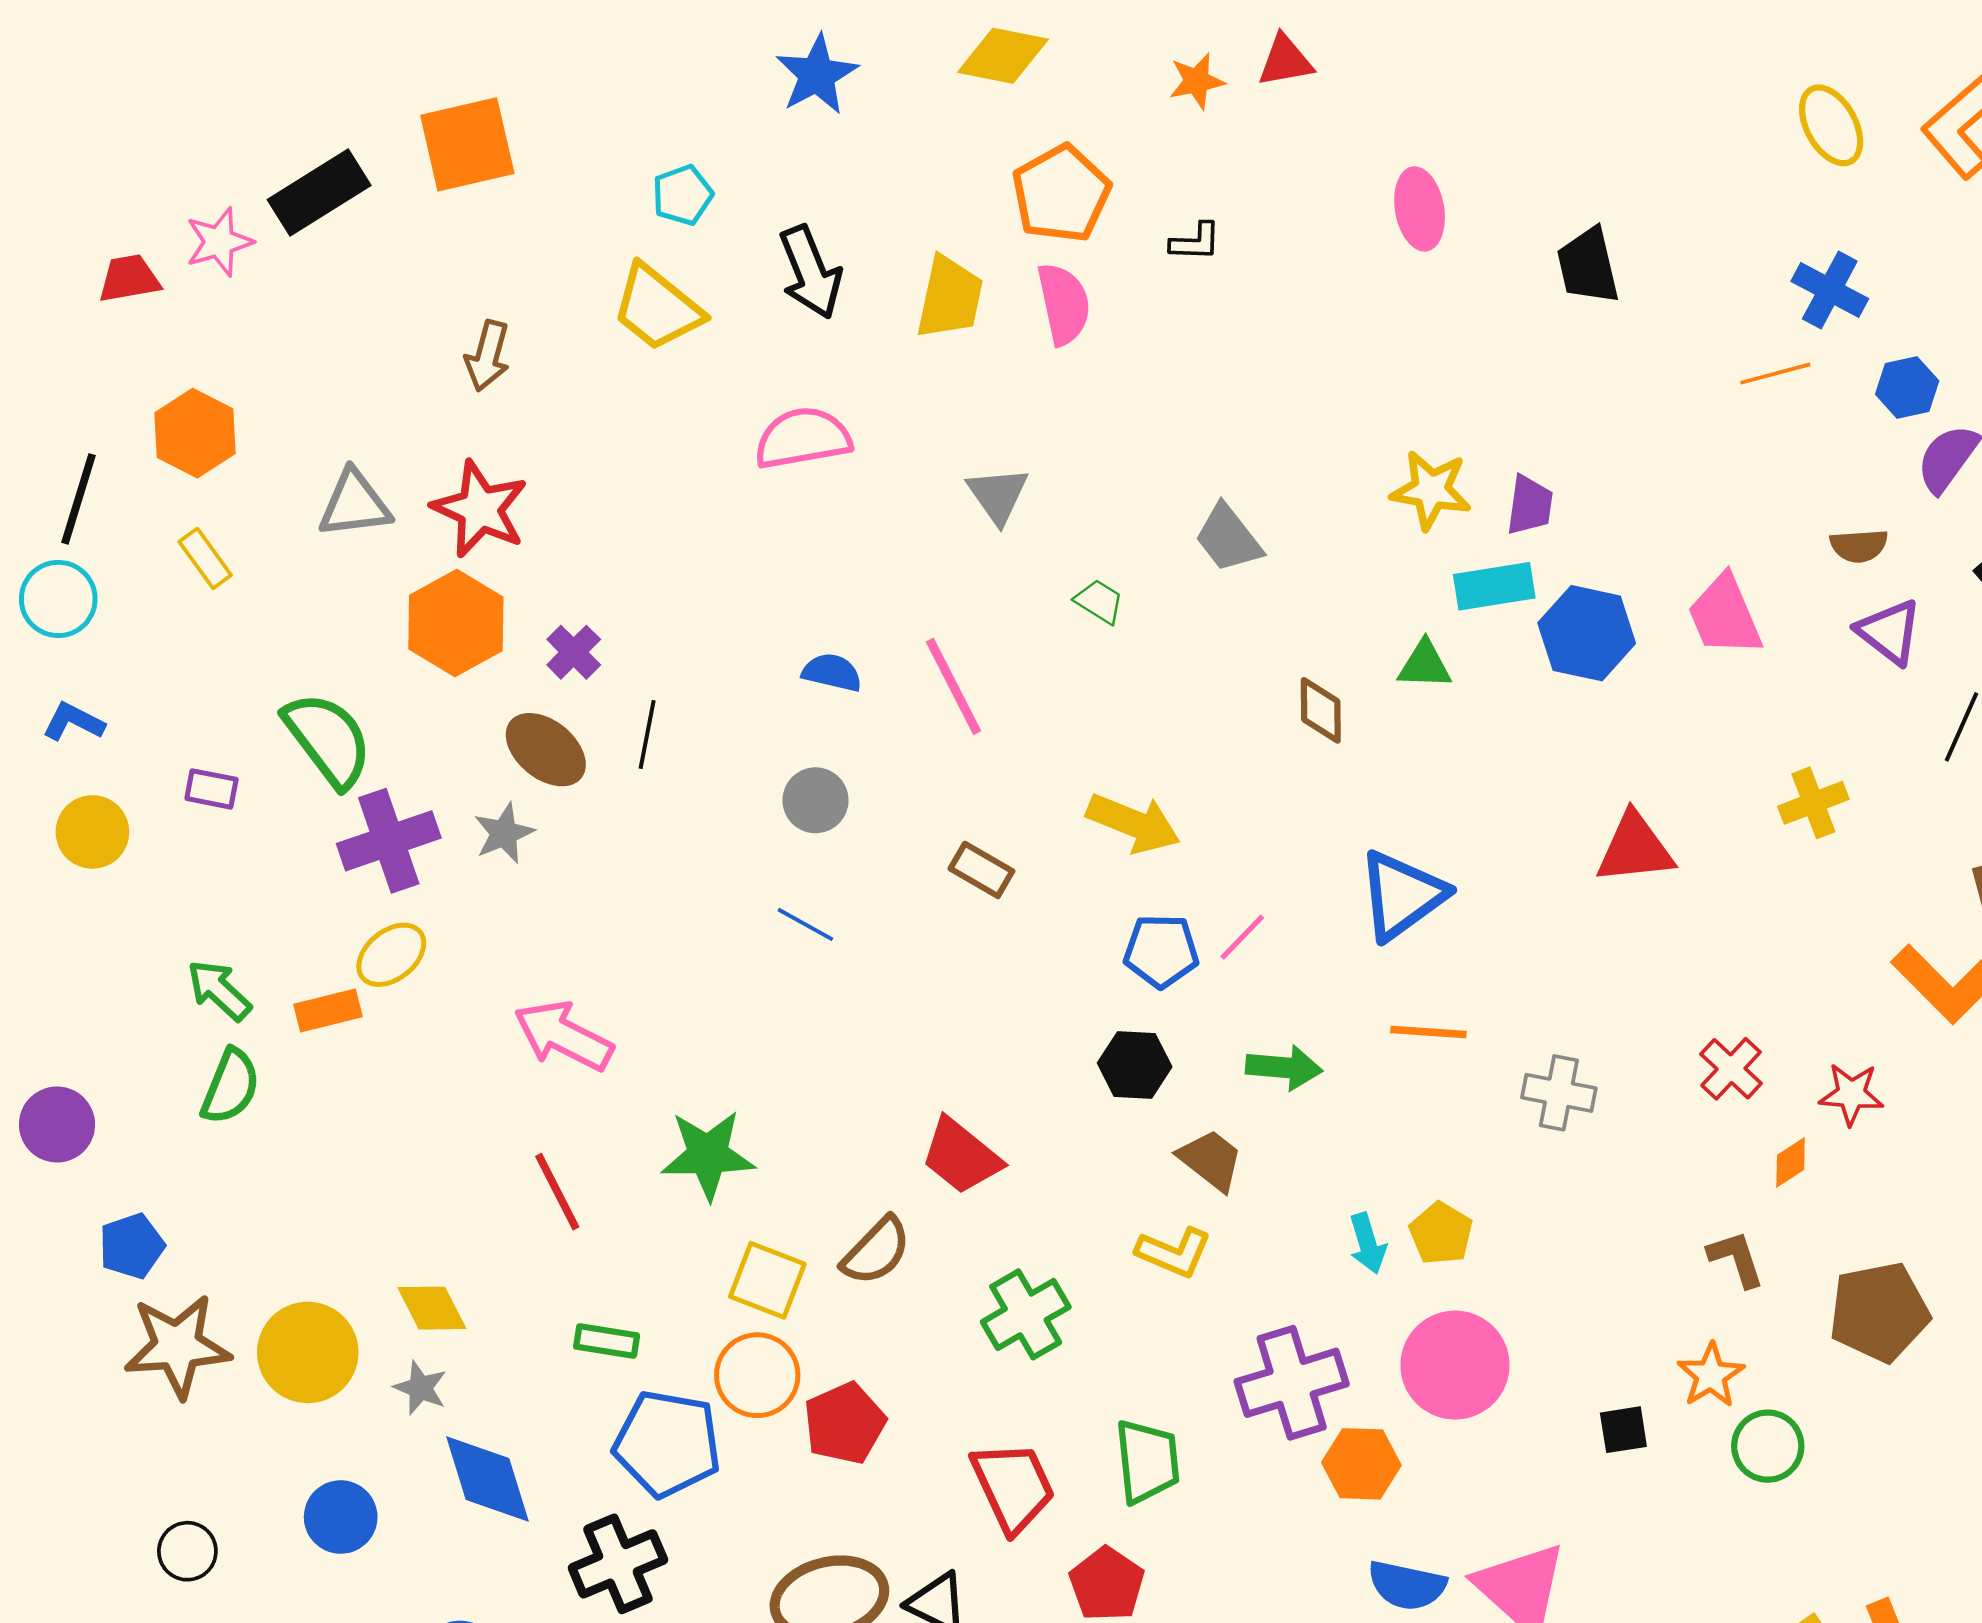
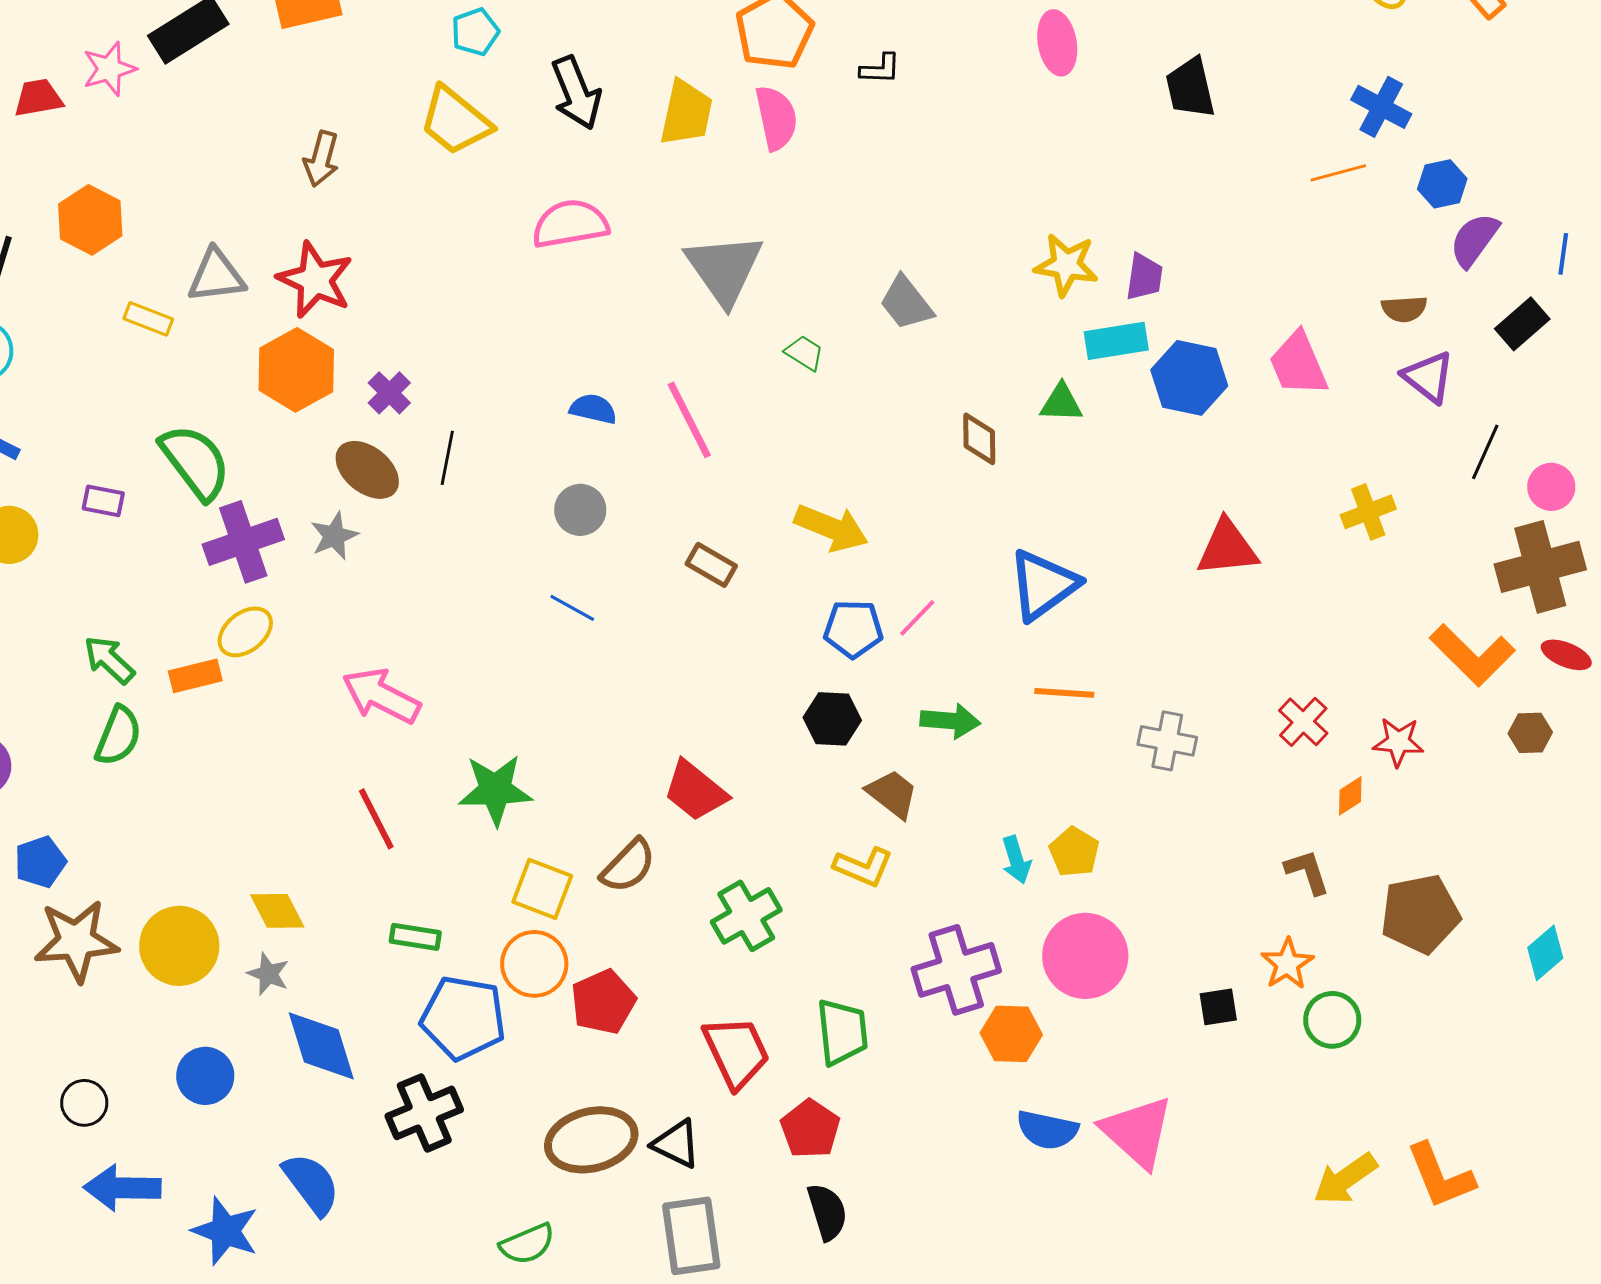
gray triangle: (998, 495) -> (724, 269), size x1.6
yellow rectangle: (205, 558) -> (148, 319), moved, turned -33

